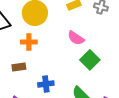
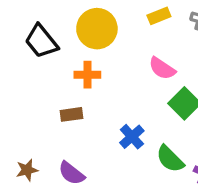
blue cross: (46, 84) -> (132, 137), moved, turned -35

